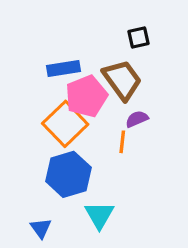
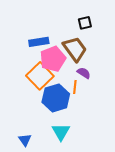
purple semicircle: (137, 119) -> (84, 73), turned 56
blue hexagon: (68, 174) -> (56, 98), moved

